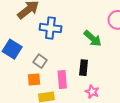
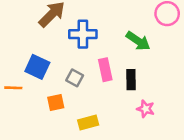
pink rectangle: (62, 79) -> (105, 70), moved
orange square: (34, 80) -> (56, 103), moved

